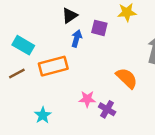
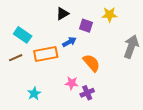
blue arrow: (77, 38) -> (69, 42), moved, turned 40
orange semicircle: (127, 78) -> (91, 63), moved
purple cross: (107, 109) -> (87, 93), turned 32

